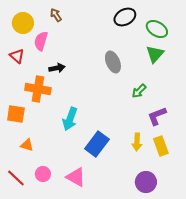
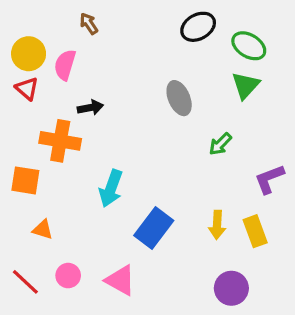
yellow circle: (23, 23) -> (29, 54), moved
purple L-shape: (157, 116) -> (269, 179), moved

